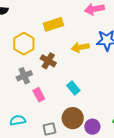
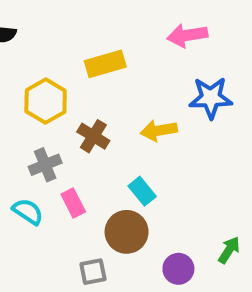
yellow arrow: (80, 47) -> (159, 131), moved
brown circle: (73, 118) -> (127, 232), moved
cyan semicircle: (18, 120) -> (28, 211), moved, turned 42

